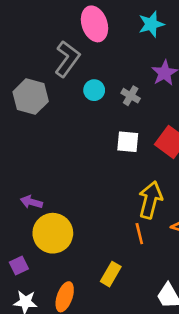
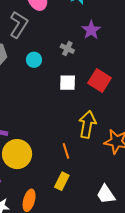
cyan circle: (94, 90) -> (34, 60), moved
orange line: (139, 234) -> (66, 151), moved

